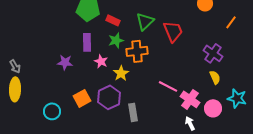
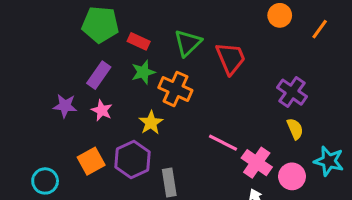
orange line: (231, 22) -> (320, 29), moved
purple rectangle: (87, 42) -> (99, 75), turned 36
orange cross: (137, 51) -> (175, 89), turned 30
pink star: (101, 61) -> (102, 110), moved

